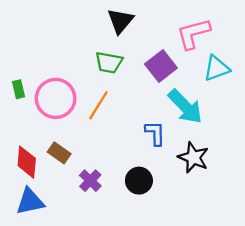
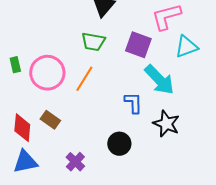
purple square: (161, 66) -> (138, 45), turned -32
purple cross: (90, 181) -> (75, 162), moved

